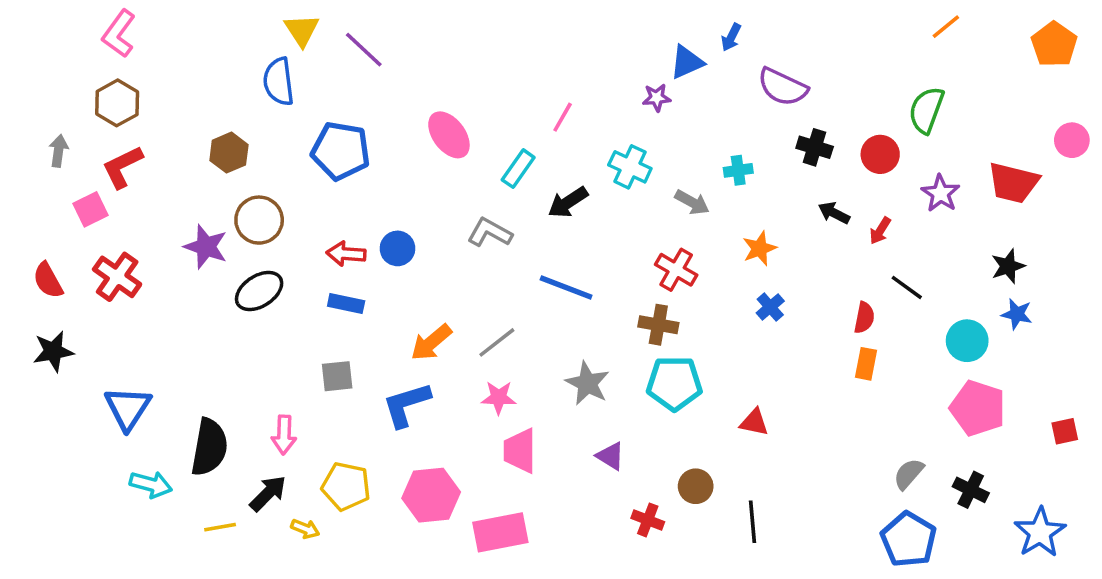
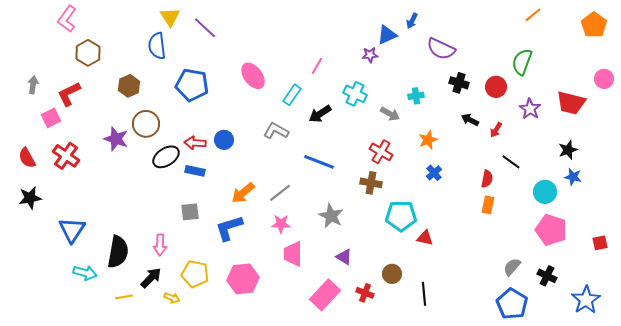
brown hexagon: (117, 103) -> (88, 53), moved
black ellipse: (259, 291) -> (166, 157), moved
cyan pentagon: (674, 383) -> (401, 216), moved
pink rectangle: (500, 532) -> (325, 295), moved, turned -36

